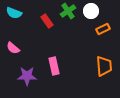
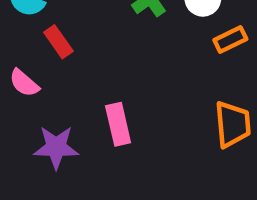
red rectangle: (47, 21) -> (58, 42), moved

